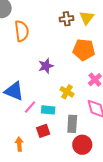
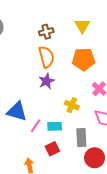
brown cross: (67, 19) -> (46, 32), moved
orange semicircle: (22, 31) -> (46, 57), moved

